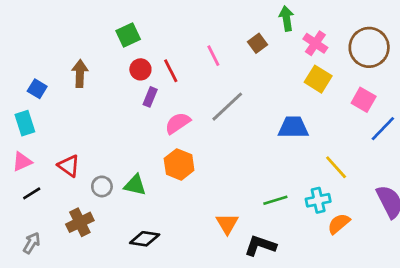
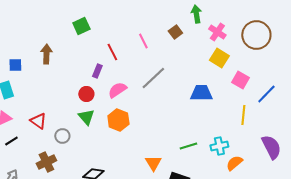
red circle: (140, 69) -> (86, 94), moved
blue square: (37, 89) -> (15, 65), turned -32
pink square: (364, 100) -> (240, 80), moved
yellow line: (336, 167) -> (243, 115), moved, turned 48
green triangle: (135, 185) -> (86, 117), moved, turned 36

